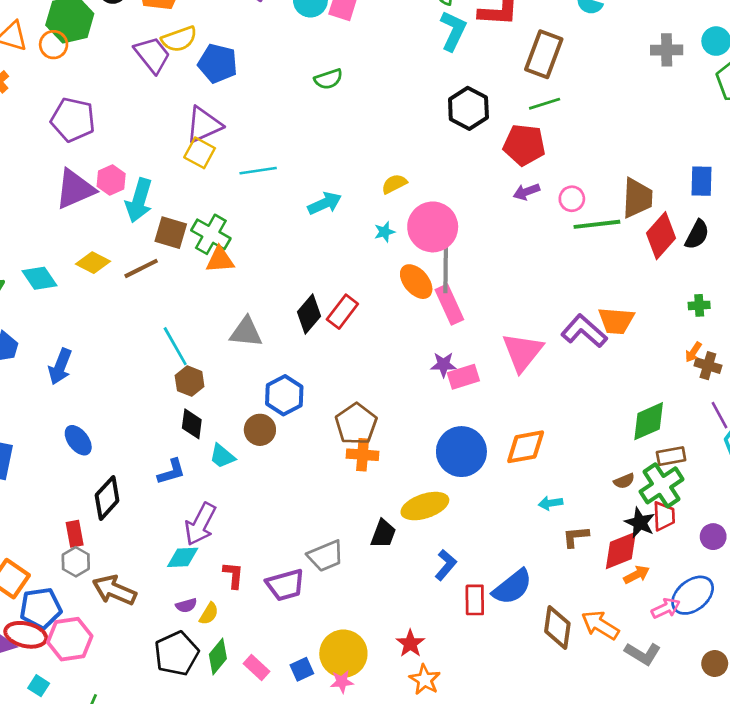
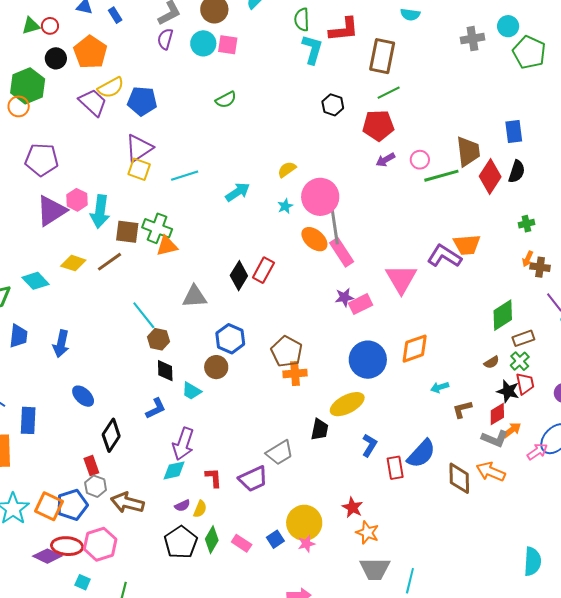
black hexagon: (468, 108) -> (333, 105), size x0.7
green cross: (661, 485) -> (520, 361), size x0.6
red diamond: (621, 550) -> (497, 414), size x0.7
blue pentagon: (41, 608) -> (72, 505), moved
gray L-shape: (643, 654) -> (495, 439), moved

